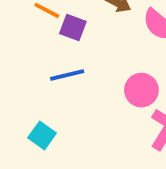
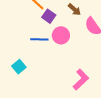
pink circle: (141, 90) -> (61, 35), moved

